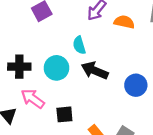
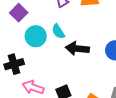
cyan circle: (56, 68) -> (36, 36), moved

